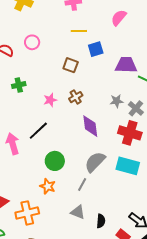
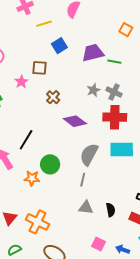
yellow line: (79, 31) -> (44, 24), moved
pink star: (50, 100) -> (21, 82), moved
purple diamond: (90, 126) -> (75, 121), turned -30
orange star: (48, 186) -> (32, 178), moved
orange cross: (27, 213) -> (38, 222), turned -35

